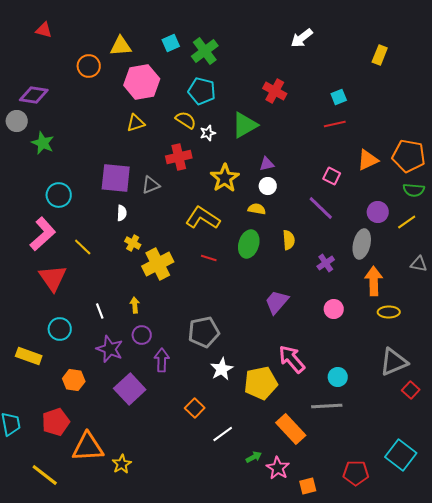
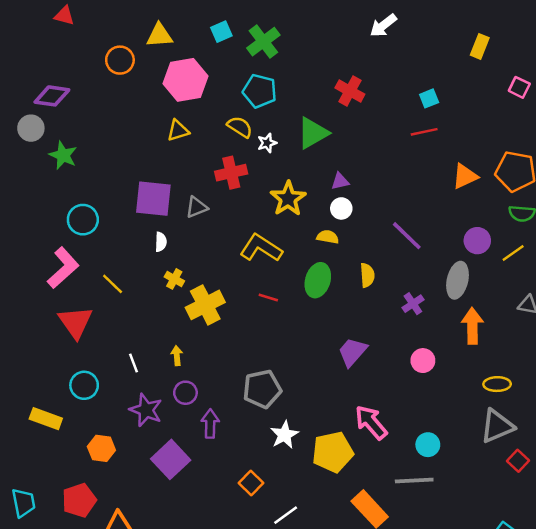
pink square: (332, 176) -> (519, 87), moved
yellow ellipse: (389, 312) -> (497, 384), moved

